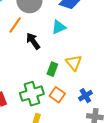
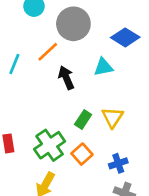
green cross: (32, 94) -> (50, 145), turned -30

